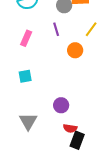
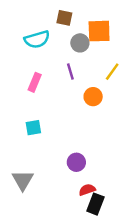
gray triangle: (28, 121) -> (23, 180), moved
red semicircle: (70, 128) -> (87, 190), turned 152

